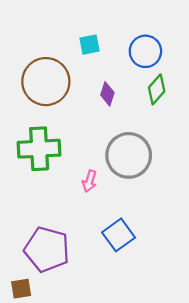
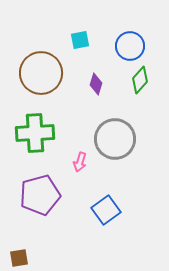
purple pentagon: (47, 249) -> (40, 195), moved, turned -30

